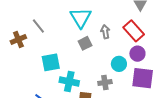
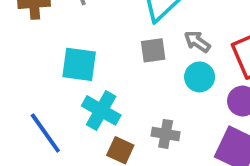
gray arrow: (105, 32) -> (197, 42), turned -64
cyan circle: (119, 64) -> (200, 77), moved

